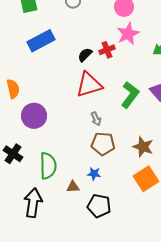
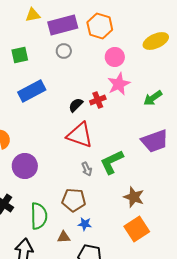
red triangle: (89, 85) -> (80, 135), turned 36
green L-shape: (130, 95) -> (112, 162), moved, turned -152
brown pentagon: (103, 144) -> (74, 200), moved

